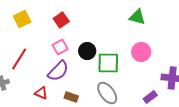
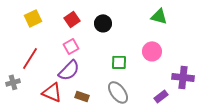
green triangle: (137, 17) -> (159, 16), moved
black circle: (87, 51) -> (103, 23), moved
green square: (108, 63) -> (119, 62), size x0.7
red triangle: (41, 93) -> (52, 92), size x1.5

